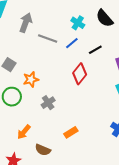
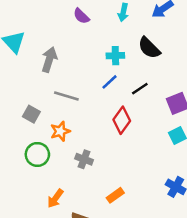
cyan cross: (78, 23) -> (115, 56), turned -32
gray line: (48, 38) -> (66, 96), moved
gray cross: (48, 103) -> (84, 159), turned -32

